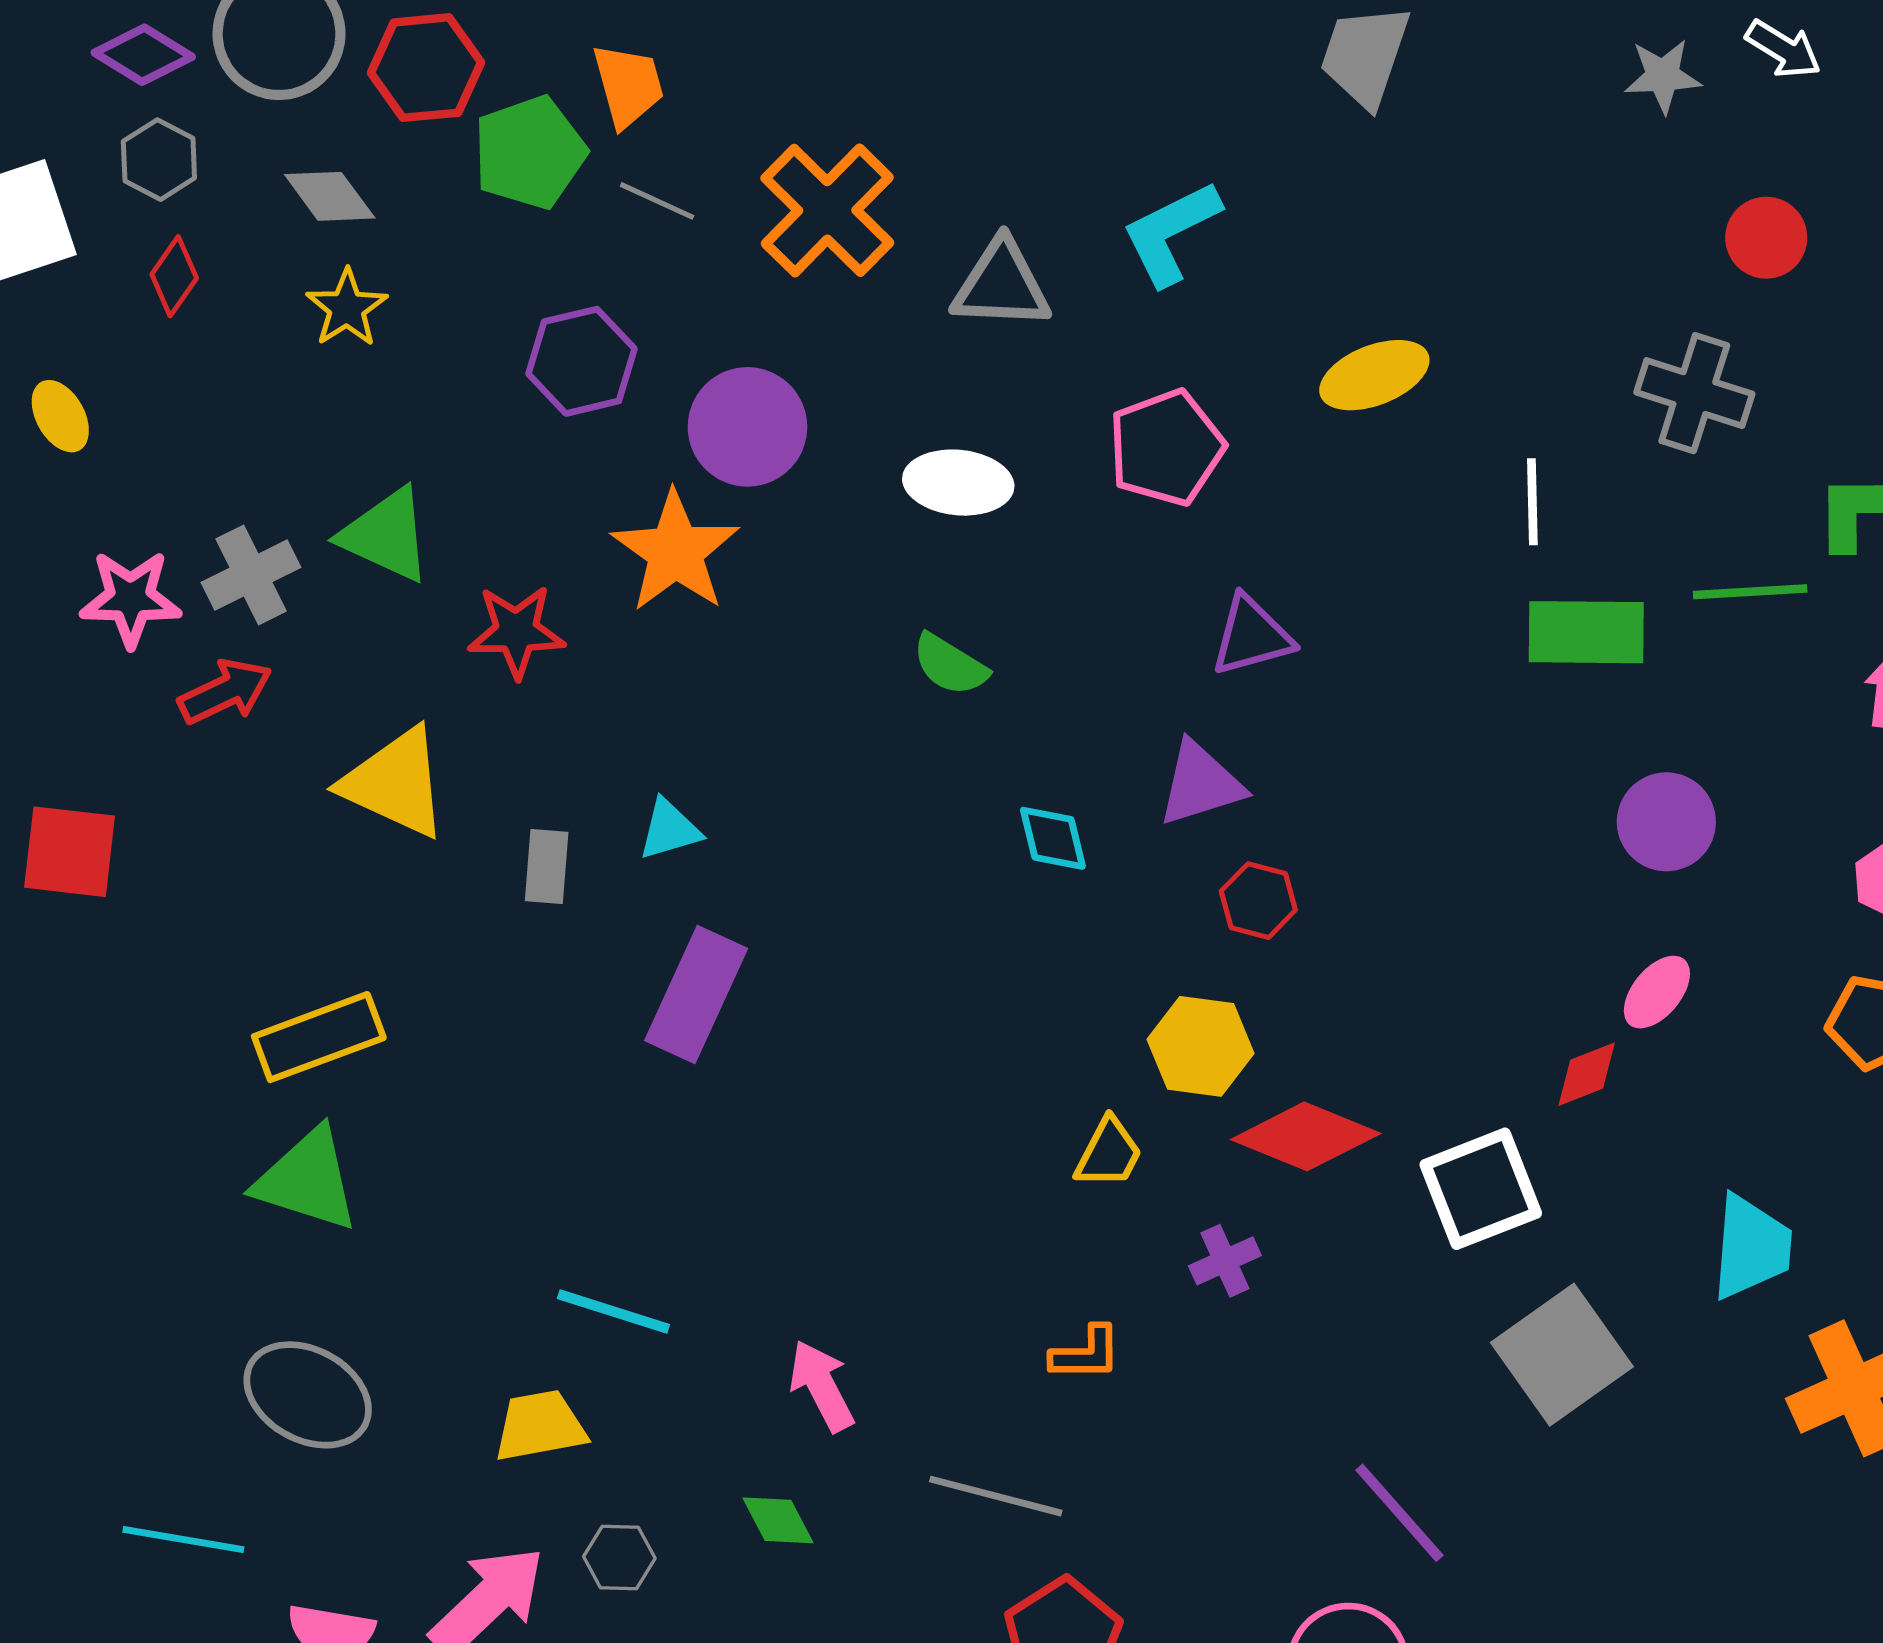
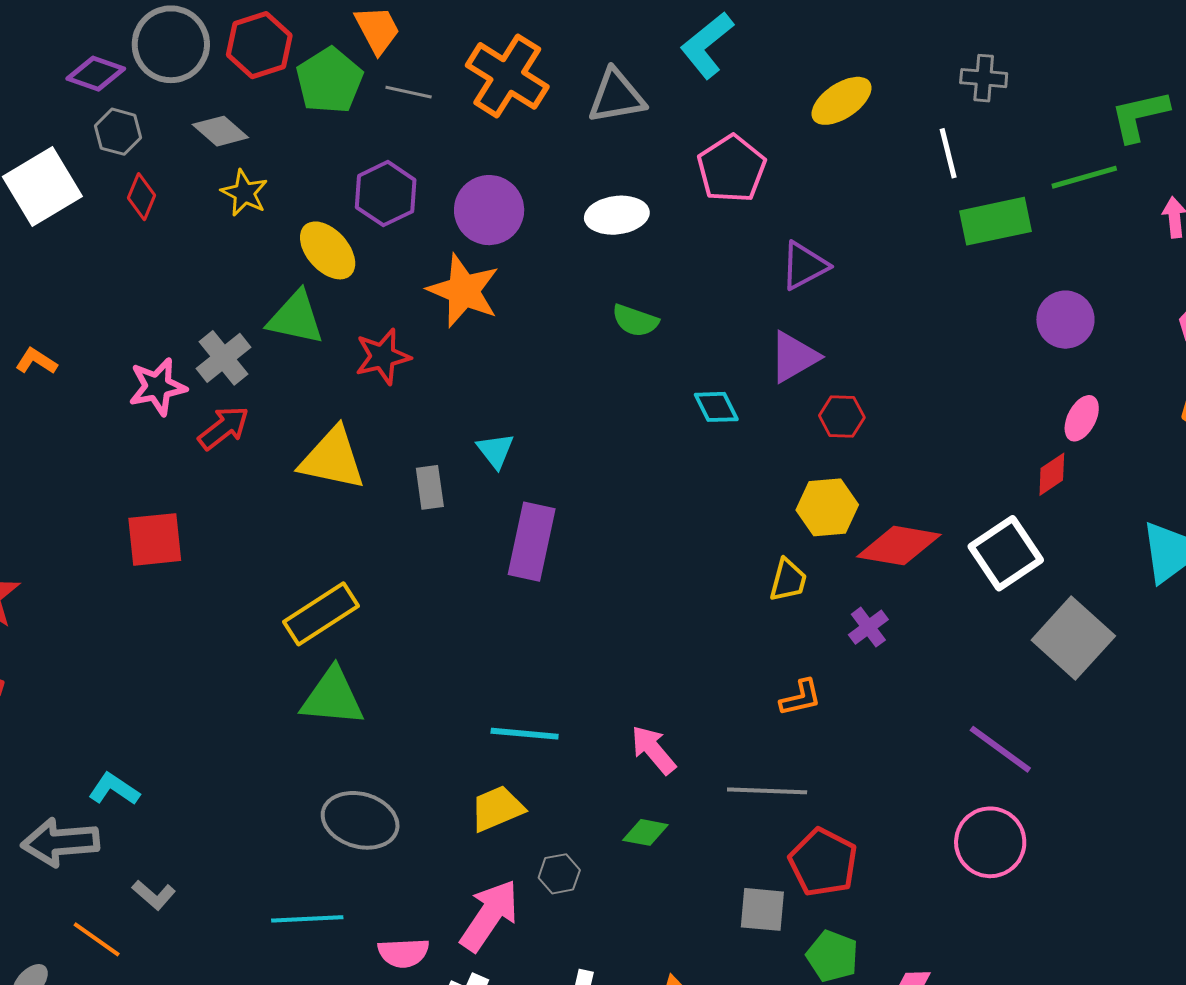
gray cross: (1694, 393) -> (984, 78), moved, size x0.7
yellow ellipse: (60, 416) -> (328, 250), moved, size x1.5
cyan triangle: (669, 829) -> (495, 451), turned -39
green diamond: (778, 1520) -> (645, 832), turned -39

